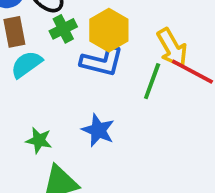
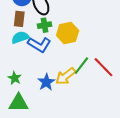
yellow arrow: (172, 48) -> (66, 76), moved, turned 65
blue L-shape: (102, 61) -> (39, 45), moved

